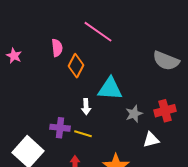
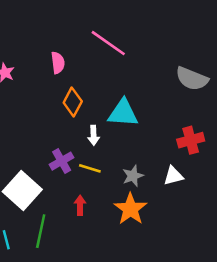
orange diamond: (76, 66) -> (73, 102), moved
gray star: (134, 114) -> (133, 176), moved
purple cross: (60, 128) -> (62, 161), turned -36

